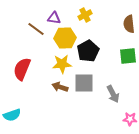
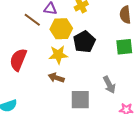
gray square: (84, 83) -> (80, 100), moved

